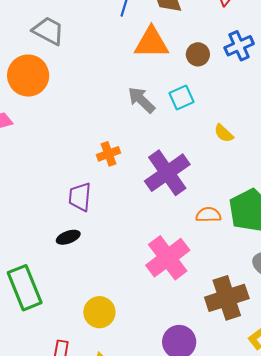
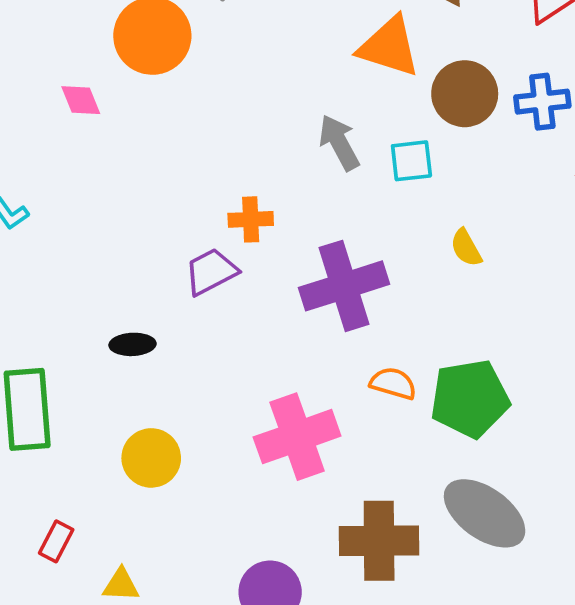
brown circle: (198, 54) -> (465, 94), size x1.5
purple trapezoid: (80, 197) -> (211, 272), moved, turned 40
yellow circle: (99, 312) -> (151, 458), moved

